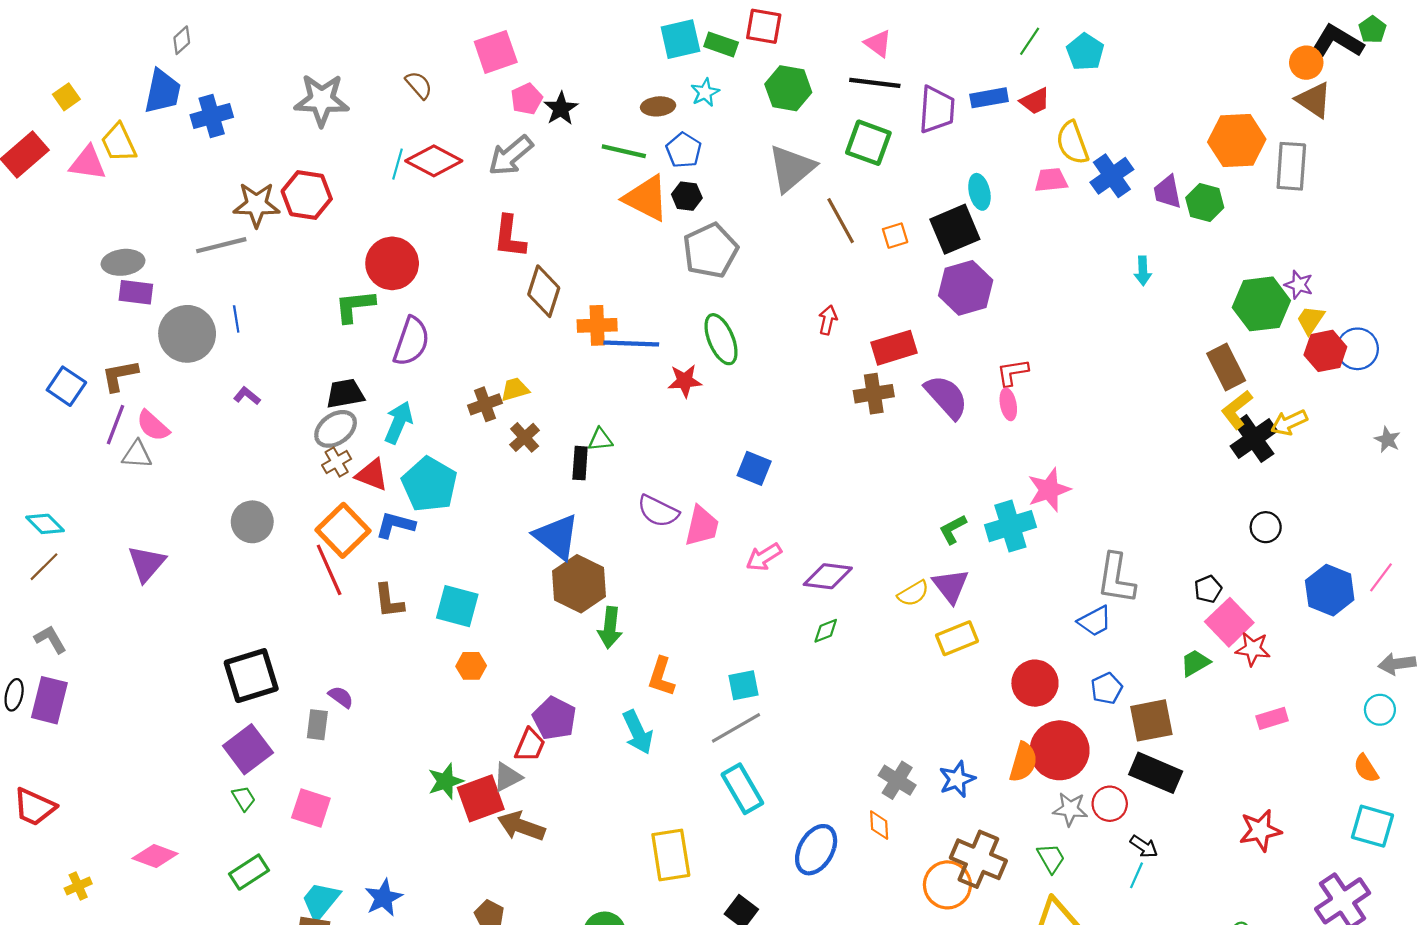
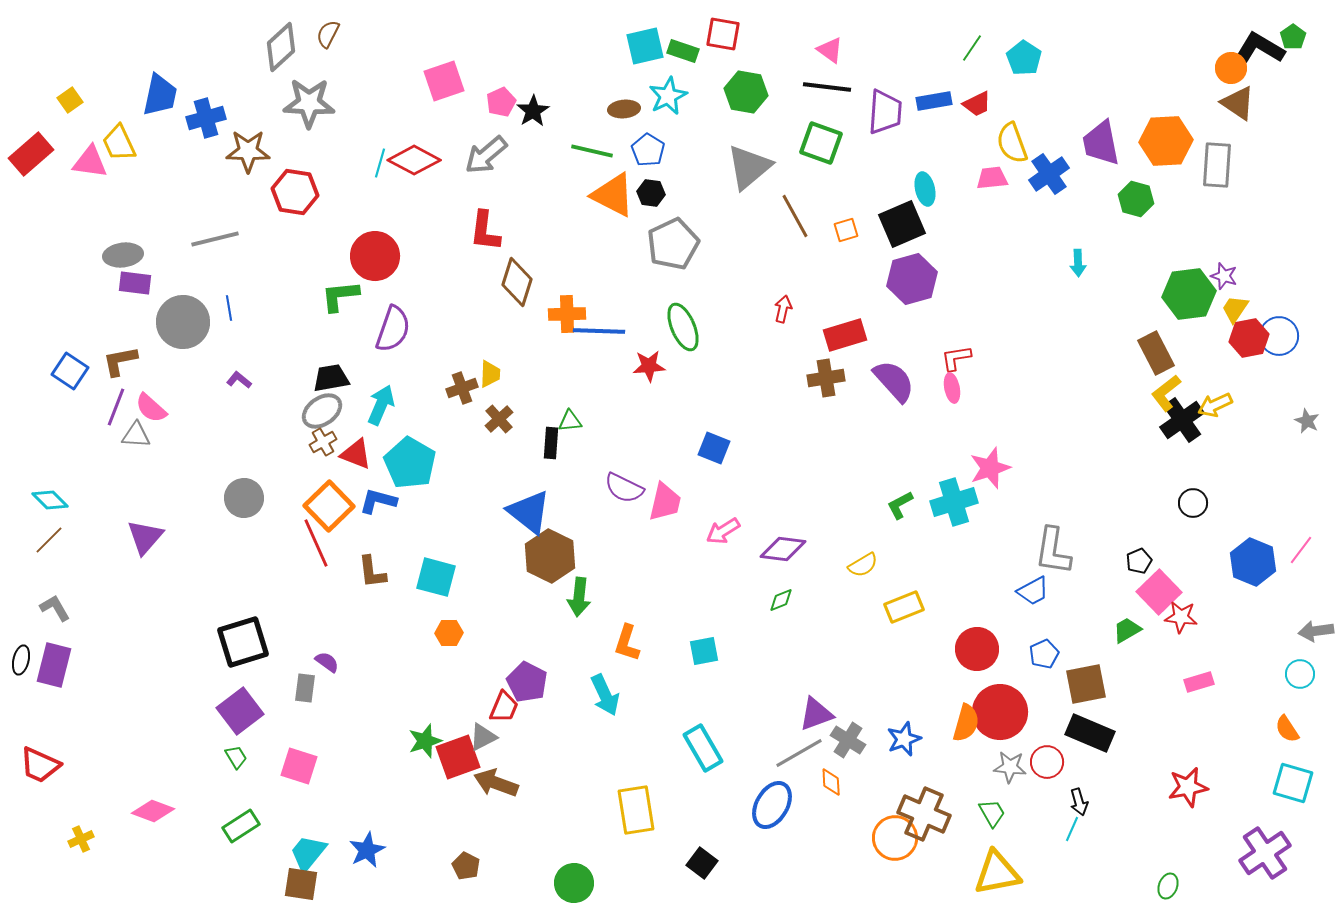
gray diamond: (182, 40) -> (281, 47), moved, size x1.8
pink square: (496, 52) -> (444, 81), moved
brown semicircle: (419, 85) -> (328, 34), moved, turned -112
cyan star: (705, 93) -> (668, 96), size x1.4
purple trapezoid: (1167, 192) -> (1101, 143), moved, size x1.4
brown star: (256, 205) -> (248, 151), moved
yellow trapezoid: (515, 389) -> (490, 374), turned 108
purple triangle: (951, 586) -> (816, 714), moved, turned 48
gray line: (736, 728) -> (799, 753), moved
black arrow: (1144, 846) -> (1079, 802), turned 40

